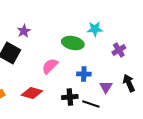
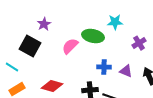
pink semicircle: (50, 66) -> (70, 46), moved
purple triangle: (106, 87) -> (126, 71), moved, turned -40

